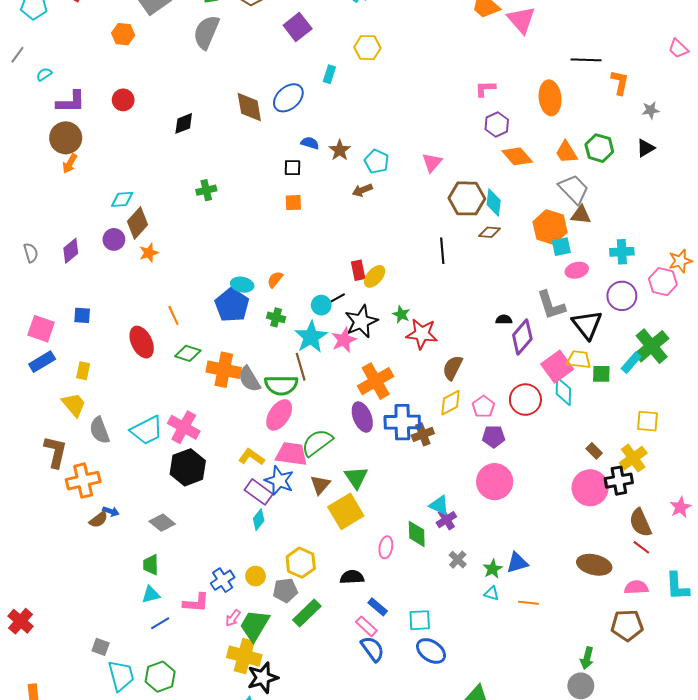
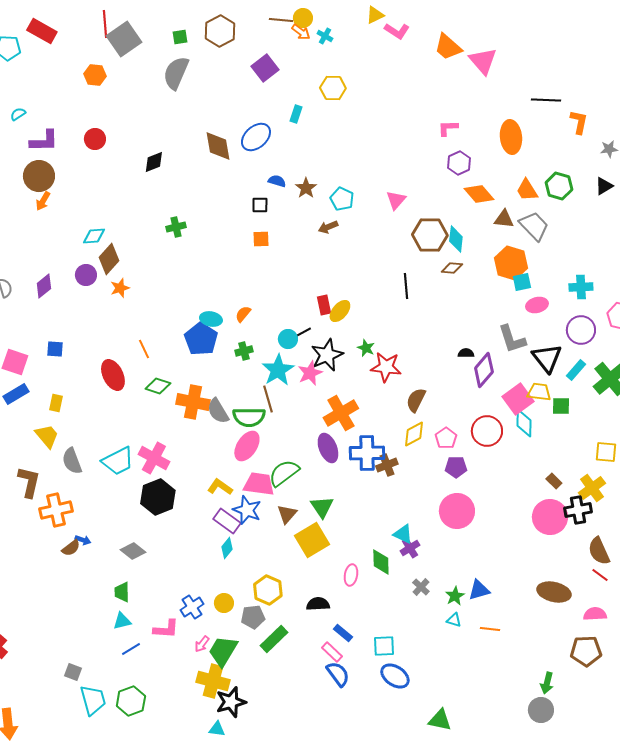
brown triangle: (581, 215) -> (504, 219), moved
green cross: (276, 317) -> (244, 351), turned -30
cyan rectangle: (631, 363) -> (576, 370), moved

